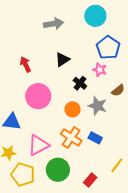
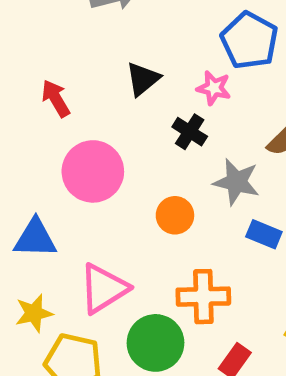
pink star: (100, 70) -> (214, 88), moved
orange circle: (73, 109) -> (175, 215), moved
orange cross: (71, 137) -> (203, 297), moved, turned -30
blue rectangle: (95, 138) -> (264, 234), moved

